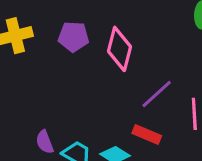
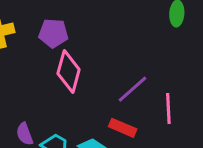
pink diamond: (120, 49) -> (69, 72), moved

